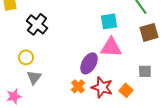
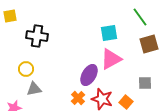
black cross: (37, 24) -> (37, 36), turned -30
pink triangle: (111, 47) -> (111, 59), turned -30
gray triangle: (34, 77) -> (34, 89), turned 42

